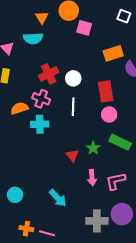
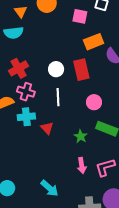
pink square: (84, 28) -> (80, 16), moved
red cross: (49, 74) -> (19, 68), moved
red rectangle: (106, 91) -> (81, 70), moved
red triangle: (72, 155) -> (47, 128), moved

